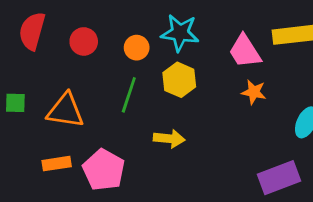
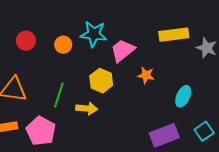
pink trapezoid: (245, 51) -> (123, 50), moved, turned 84
yellow hexagon: (179, 80) -> (101, 81), moved
green line: (129, 95) -> (59, 95), moved

